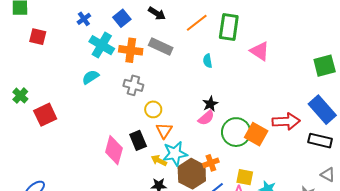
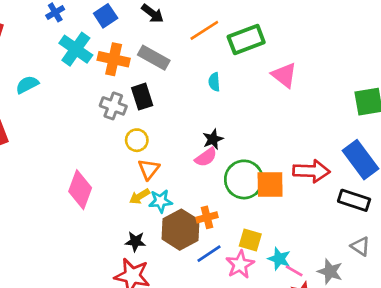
green rectangle: (229, 27) -> (246, 40), turned 56
cyan semicircle: (90, 77) -> (27, 85), moved
orange square: (256, 134) -> (270, 185), turned -35
black rectangle: (138, 140) -> (142, 97), moved
cyan star: (175, 154) -> (160, 201), size x0.7
yellow arrow: (159, 160) -> (140, 196), moved, turned -63

